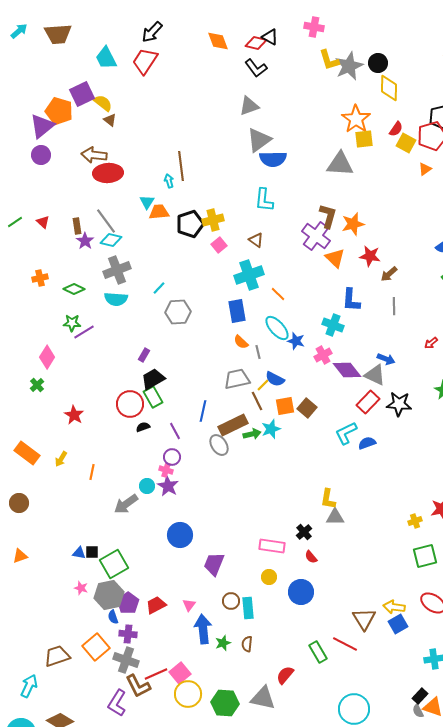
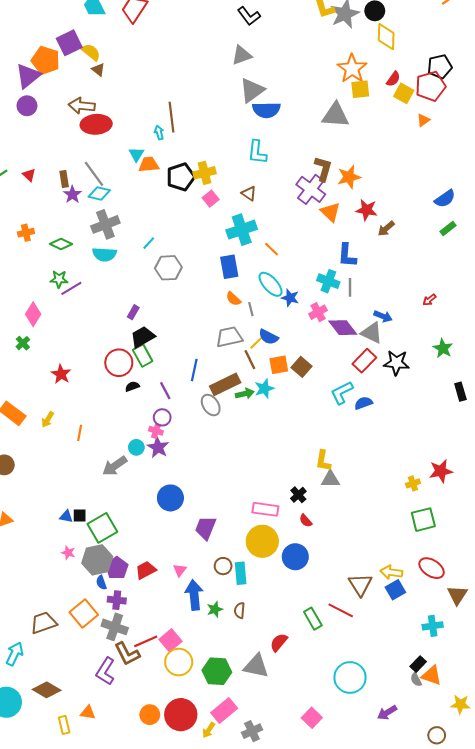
gray line: (394, 306) -> (350, 287), moved
yellow circle: (269, 577) -> (262, 541), size x2.0

